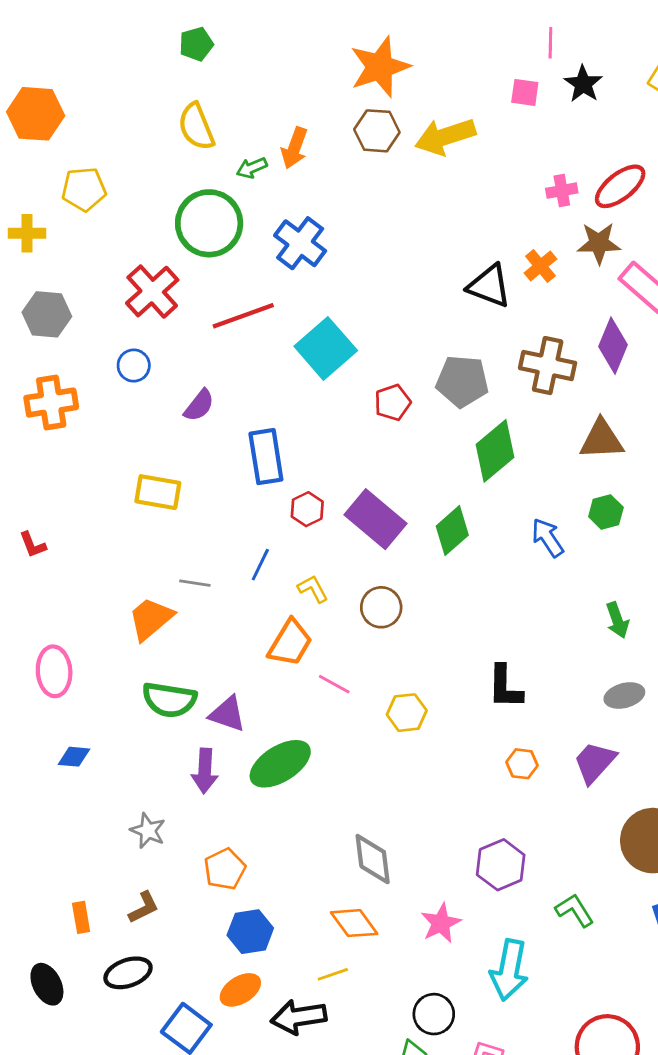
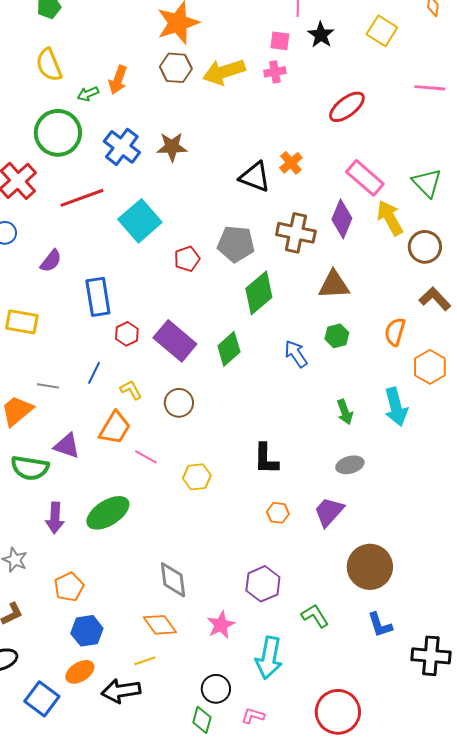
pink cross: (562, 191) -> (275, 72), moved
brown star: (599, 243) -> (172, 147), moved
purple triangle: (228, 714) -> (67, 446), moved

